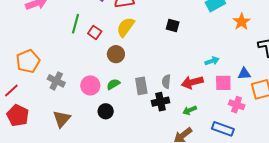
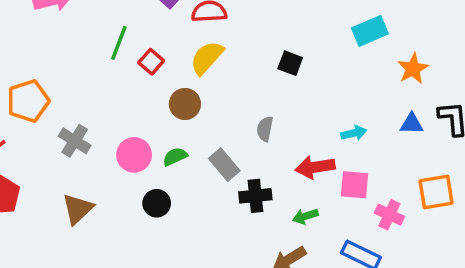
blue triangle: (244, 74) -> (412, 124), moved
gray semicircle: (166, 82) -> (265, 129), moved
pink square: (223, 83) -> (355, 185), moved
gray rectangle: (141, 86) -> (224, 165), turned -36

